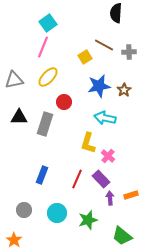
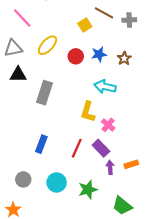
pink line: (43, 47) -> (22, 18), moved, turned -65
blue star: (99, 86) -> (99, 54), size x0.7
red circle: (64, 102) -> (76, 56), moved
black triangle: (19, 117) -> (18, 74), moved

